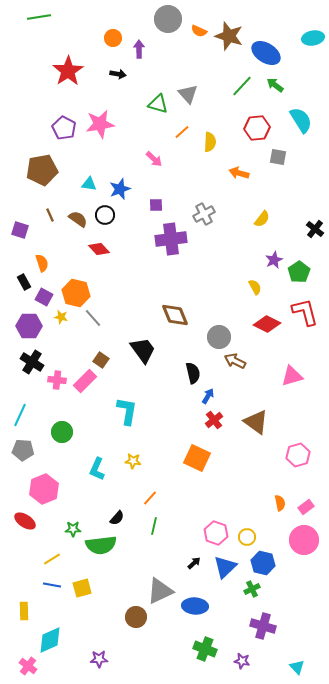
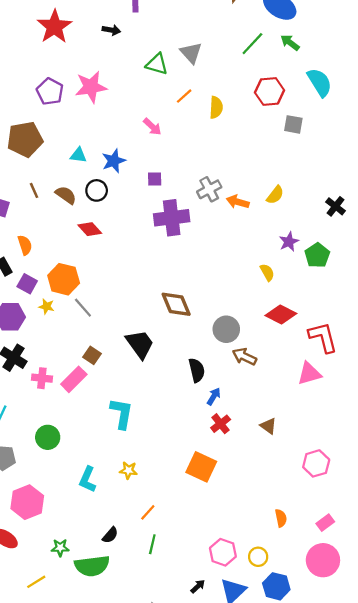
orange arrow: (239, 173) -> (238, 202), moved
red L-shape: (305, 312) -> (323, 337), moved
brown triangle: (256, 422) -> (268, 426), size x0.6
orange semicircle: (280, 503) -> (281, 518), moved

